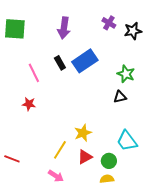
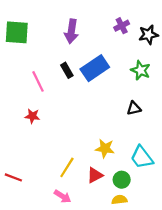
purple cross: (109, 23) -> (122, 26), turned 32
green star: (126, 74) -> (141, 70), moved
yellow star: (83, 133) -> (105, 148), moved, turned 30

